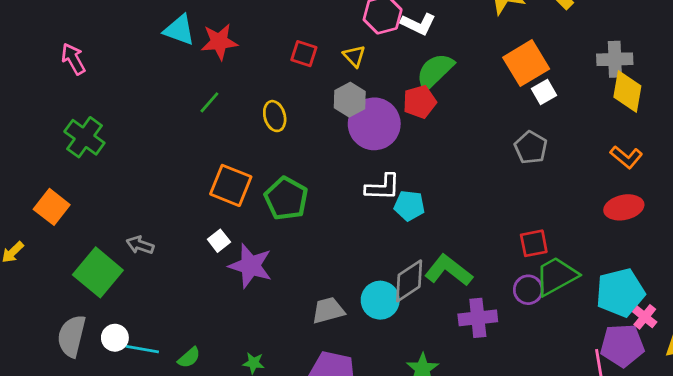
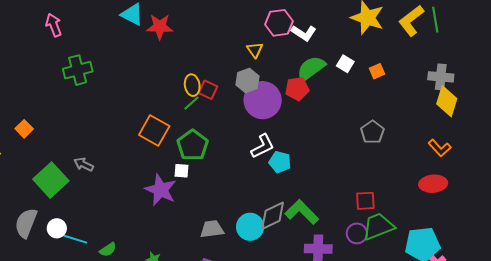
red square: (304, 54) -> (208, 90), moved
orange square: (526, 63) -> (377, 71), size x0.5
white square: (544, 92) -> (345, 64), moved, turned -36
green line: (209, 102) -> (191, 103), moved
green cross: (84, 137) -> (78, 70), moved, turned 32
white L-shape: (383, 187) -> (263, 146), turned -36
orange square: (52, 207) -> (24, 129), size x0.7
white square: (219, 241) -> (181, 171), moved, turned 35

